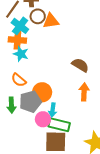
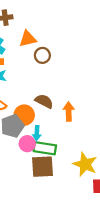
brown circle: (38, 16) -> (42, 55), moved
brown semicircle: (80, 65) -> (44, 101), moved

